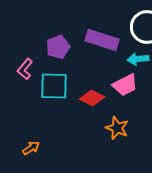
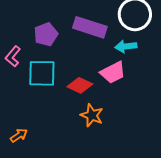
orange star: (117, 128) -> (92, 115), moved

